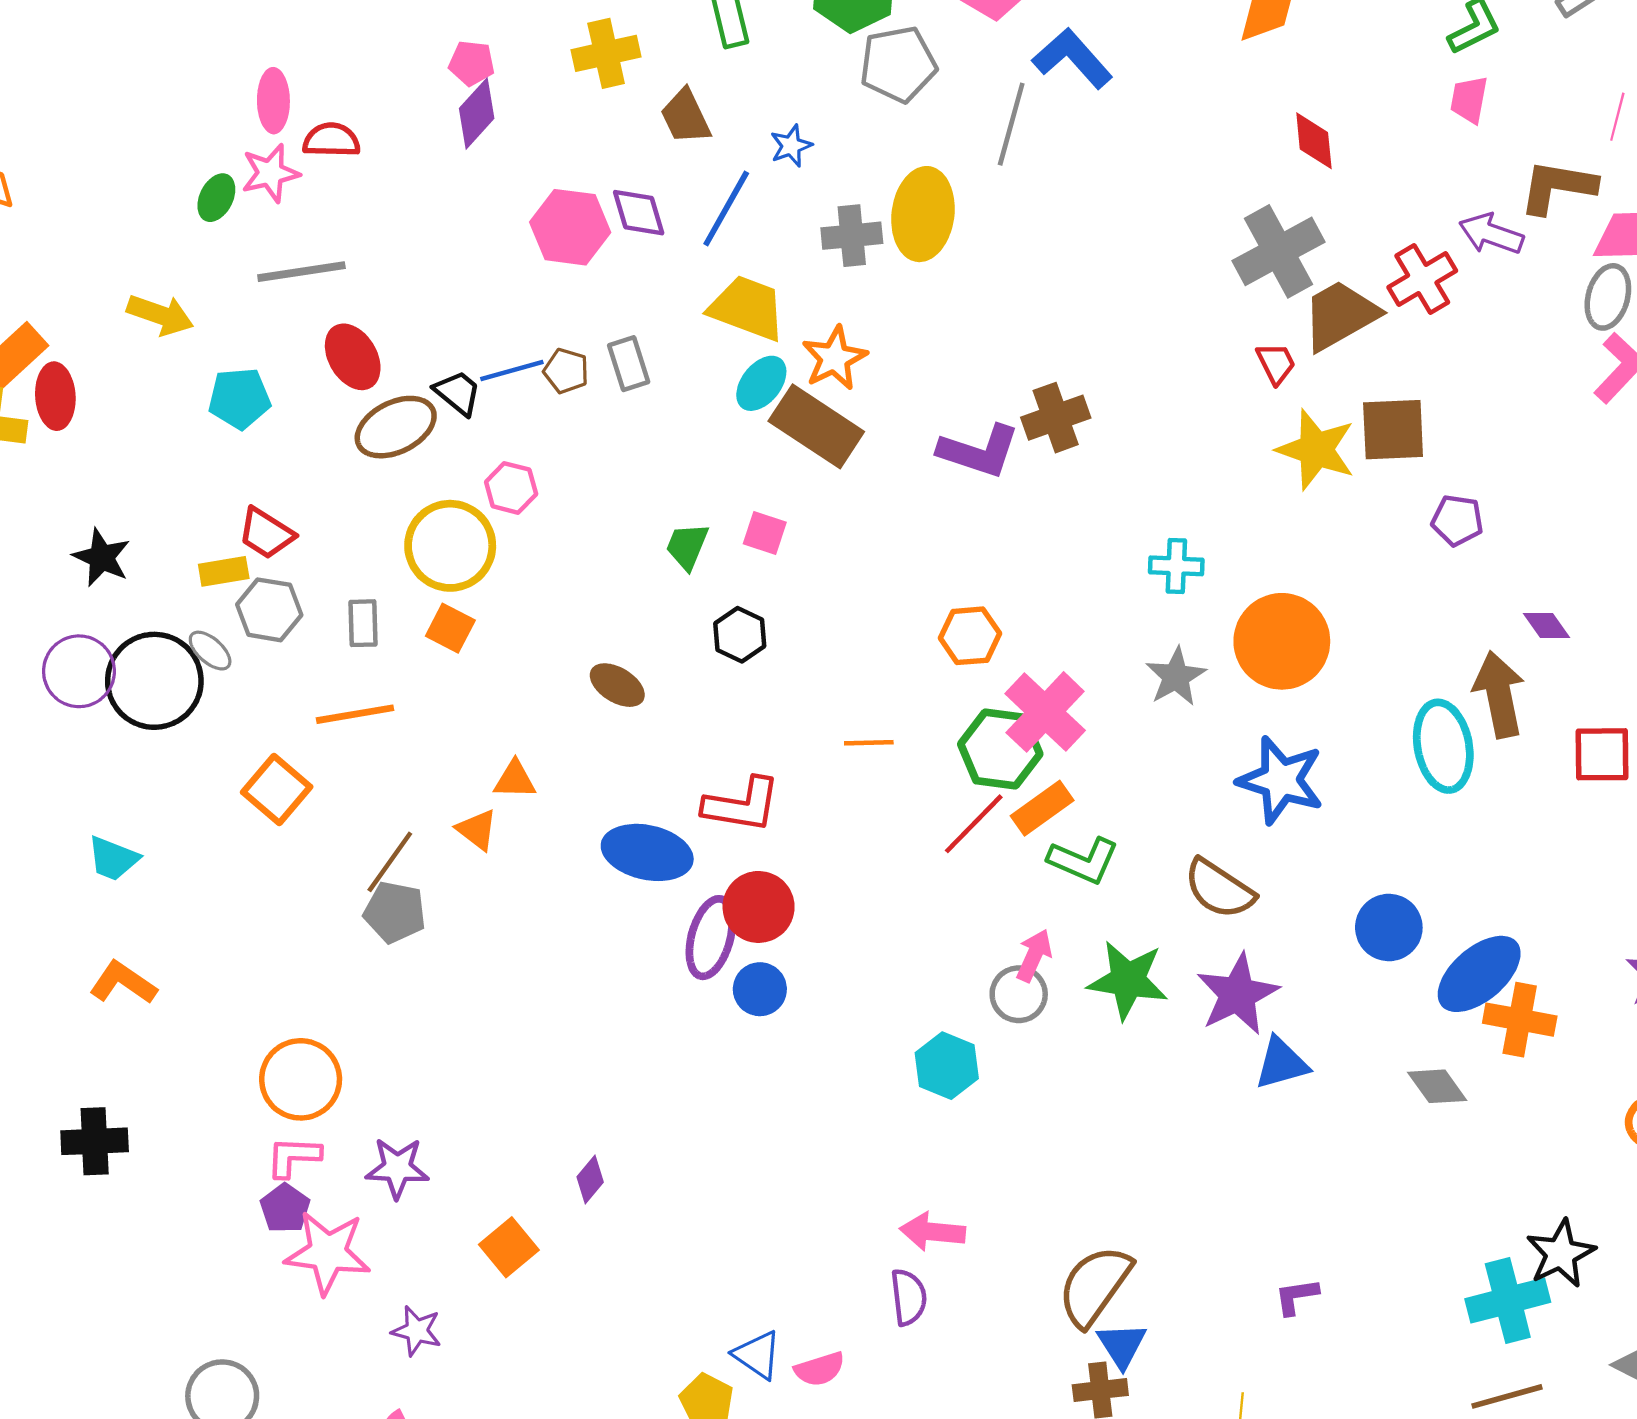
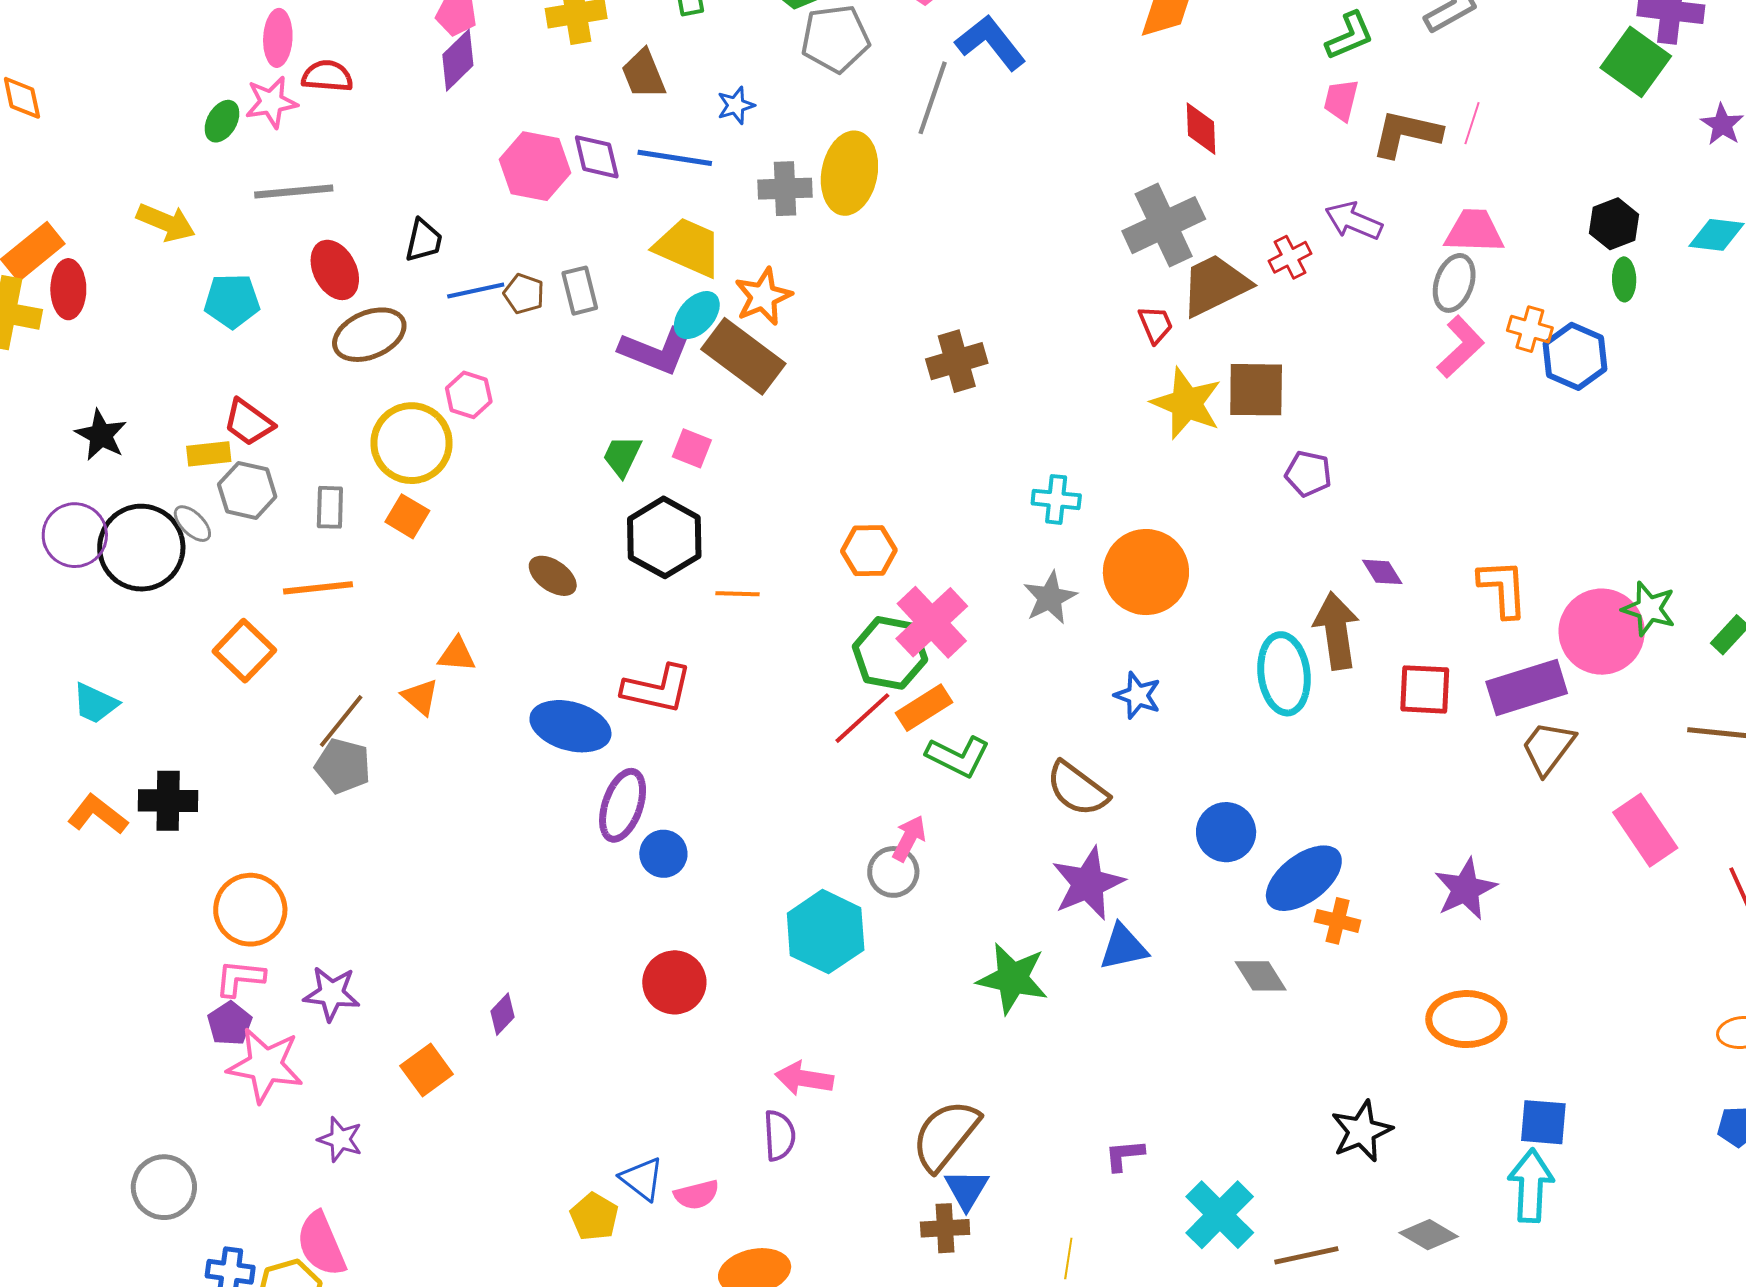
brown L-shape: (1558, 187) -> (1406, 134), moved
blue line: (726, 209) -> (675, 158), turned 66
red cross: (1422, 279) -> (1290, 257), size x0.7
black trapezoid: (458, 393) -> (424, 240), moved, turned 60
purple L-shape: (979, 451) -> (656, 351), moved
black hexagon: (740, 635) -> (664, 537), size x1.6
orange line: (869, 743) -> (738, 594), moved
blue star: (1281, 780) -> (1138, 695), size x0.6
red circle: (759, 907) -> (674, 982), moved
green star: (1128, 980) -> (1012, 978), moved
orange cross: (1520, 1020) -> (1338, 921), size x0.7
cyan hexagon: (947, 1066) -> (826, 932), size x1.4
black cross: (95, 1141) -> (168, 801), moved
cyan cross: (1508, 1300) -> (1220, 1215), moved, turned -34

